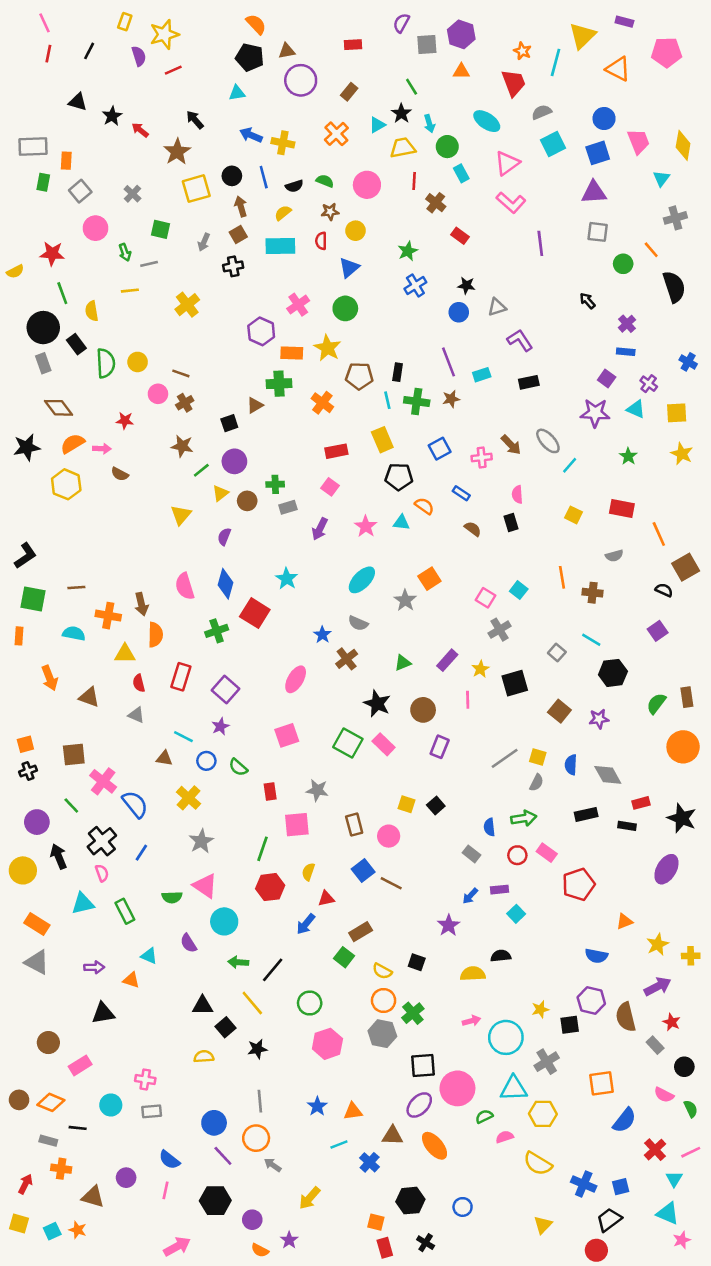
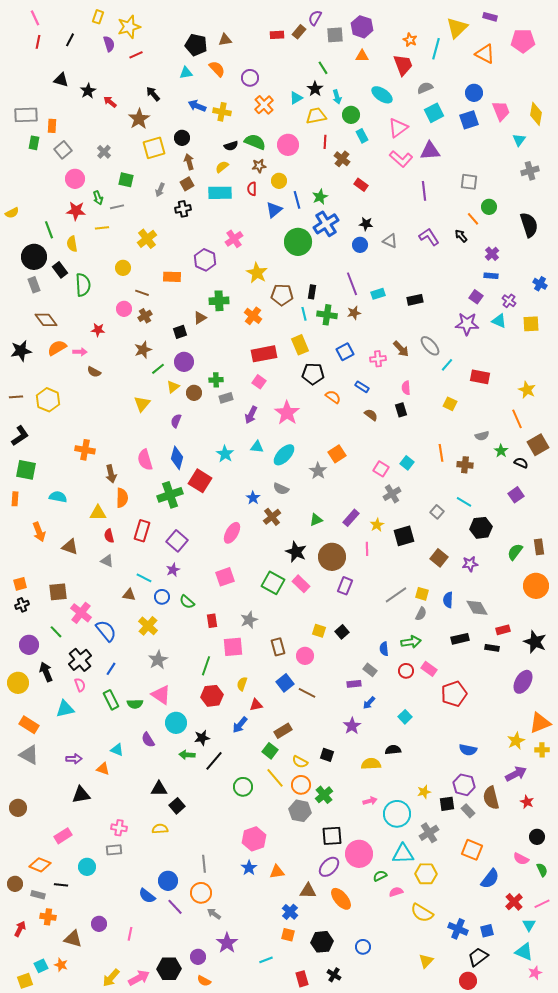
orange semicircle: (256, 24) -> (217, 69), moved
purple circle: (301, 80) -> (250, 78), moved, size x0.7
brown rectangle: (349, 92) -> (299, 32), moved
blue line: (264, 177) -> (297, 200), moved
green semicircle: (325, 181) -> (255, 142), size x1.5
purple triangle: (594, 192) -> (430, 151), moved
orange line: (651, 250) -> (473, 219), moved
red star: (52, 254) -> (76, 211), moved
blue cross: (415, 285) -> (326, 224), size x1.4
gray triangle: (497, 307) -> (390, 241), turned 42
green circle: (345, 308) -> (298, 242), moved, size x1.4
purple L-shape: (520, 340) -> (429, 237), moved
orange rectangle: (292, 353) -> (172, 277), moved
yellow circle: (138, 362) -> (123, 268), moved
brown star: (182, 446) -> (143, 350), turned -30
red rectangle: (336, 451) -> (264, 354), size x1.4
yellow star: (682, 454) -> (527, 390), moved
green star: (628, 456) -> (501, 451), moved
yellow hexagon: (66, 484) -> (48, 400), moved
red rectangle: (622, 509) -> (480, 377), moved
cyan triangle: (401, 523) -> (257, 447), moved
pink star: (366, 526) -> (287, 413), size x1.4
brown line: (76, 588) -> (16, 397), moved
orange cross: (108, 616) -> (85, 450), moved
green cross: (217, 631) -> (170, 495), size x1.4
brown circle: (423, 710) -> (332, 557), size x1.4
gray star: (317, 790) -> (249, 620), turned -30
purple rectangle: (500, 890) -> (354, 684), moved
green rectangle: (125, 911) -> (111, 700), moved
orange triangle: (624, 921) -> (540, 723), moved, size x1.6
yellow line: (252, 1003) -> (275, 778), moved
brown circle: (48, 1043) -> (18, 808), moved
pink hexagon: (327, 1044) -> (254, 839), moved
gray rectangle: (655, 1045) -> (468, 811), moved
black star: (257, 1049) -> (202, 738), moved
pink cross: (145, 1079) -> (119, 828), moved
orange square: (601, 1083) -> (472, 850), turned 30
brown circle: (19, 1100) -> (15, 884), moved
gray rectangle: (152, 1111) -> (114, 850), moved
cyan line: (339, 1144) -> (266, 960), moved
blue semicircle: (169, 1160) -> (147, 896), moved
yellow arrow: (310, 1198) -> (111, 978), moved
black hexagon: (215, 1201) -> (169, 969), moved
orange square: (376, 1222) -> (288, 935), moved
yellow square: (19, 1224) -> (25, 981), moved, turned -35
purple star: (289, 1240) -> (227, 943), moved, size x1.5

